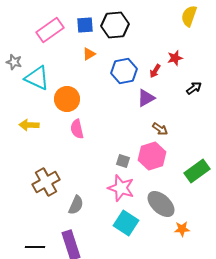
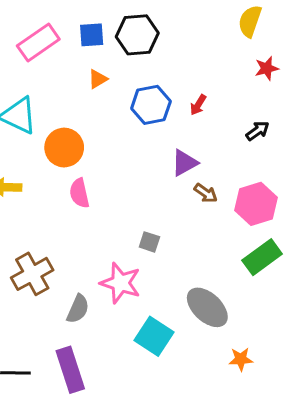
red star: (175, 58) -> (267, 68), moved
purple triangle: (146, 98) -> (184, 163), moved
pink hexagon: (152, 156) -> (256, 204), moved
pink star: (121, 188) -> (121, 283), moved
orange star: (182, 229) -> (241, 359), moved

